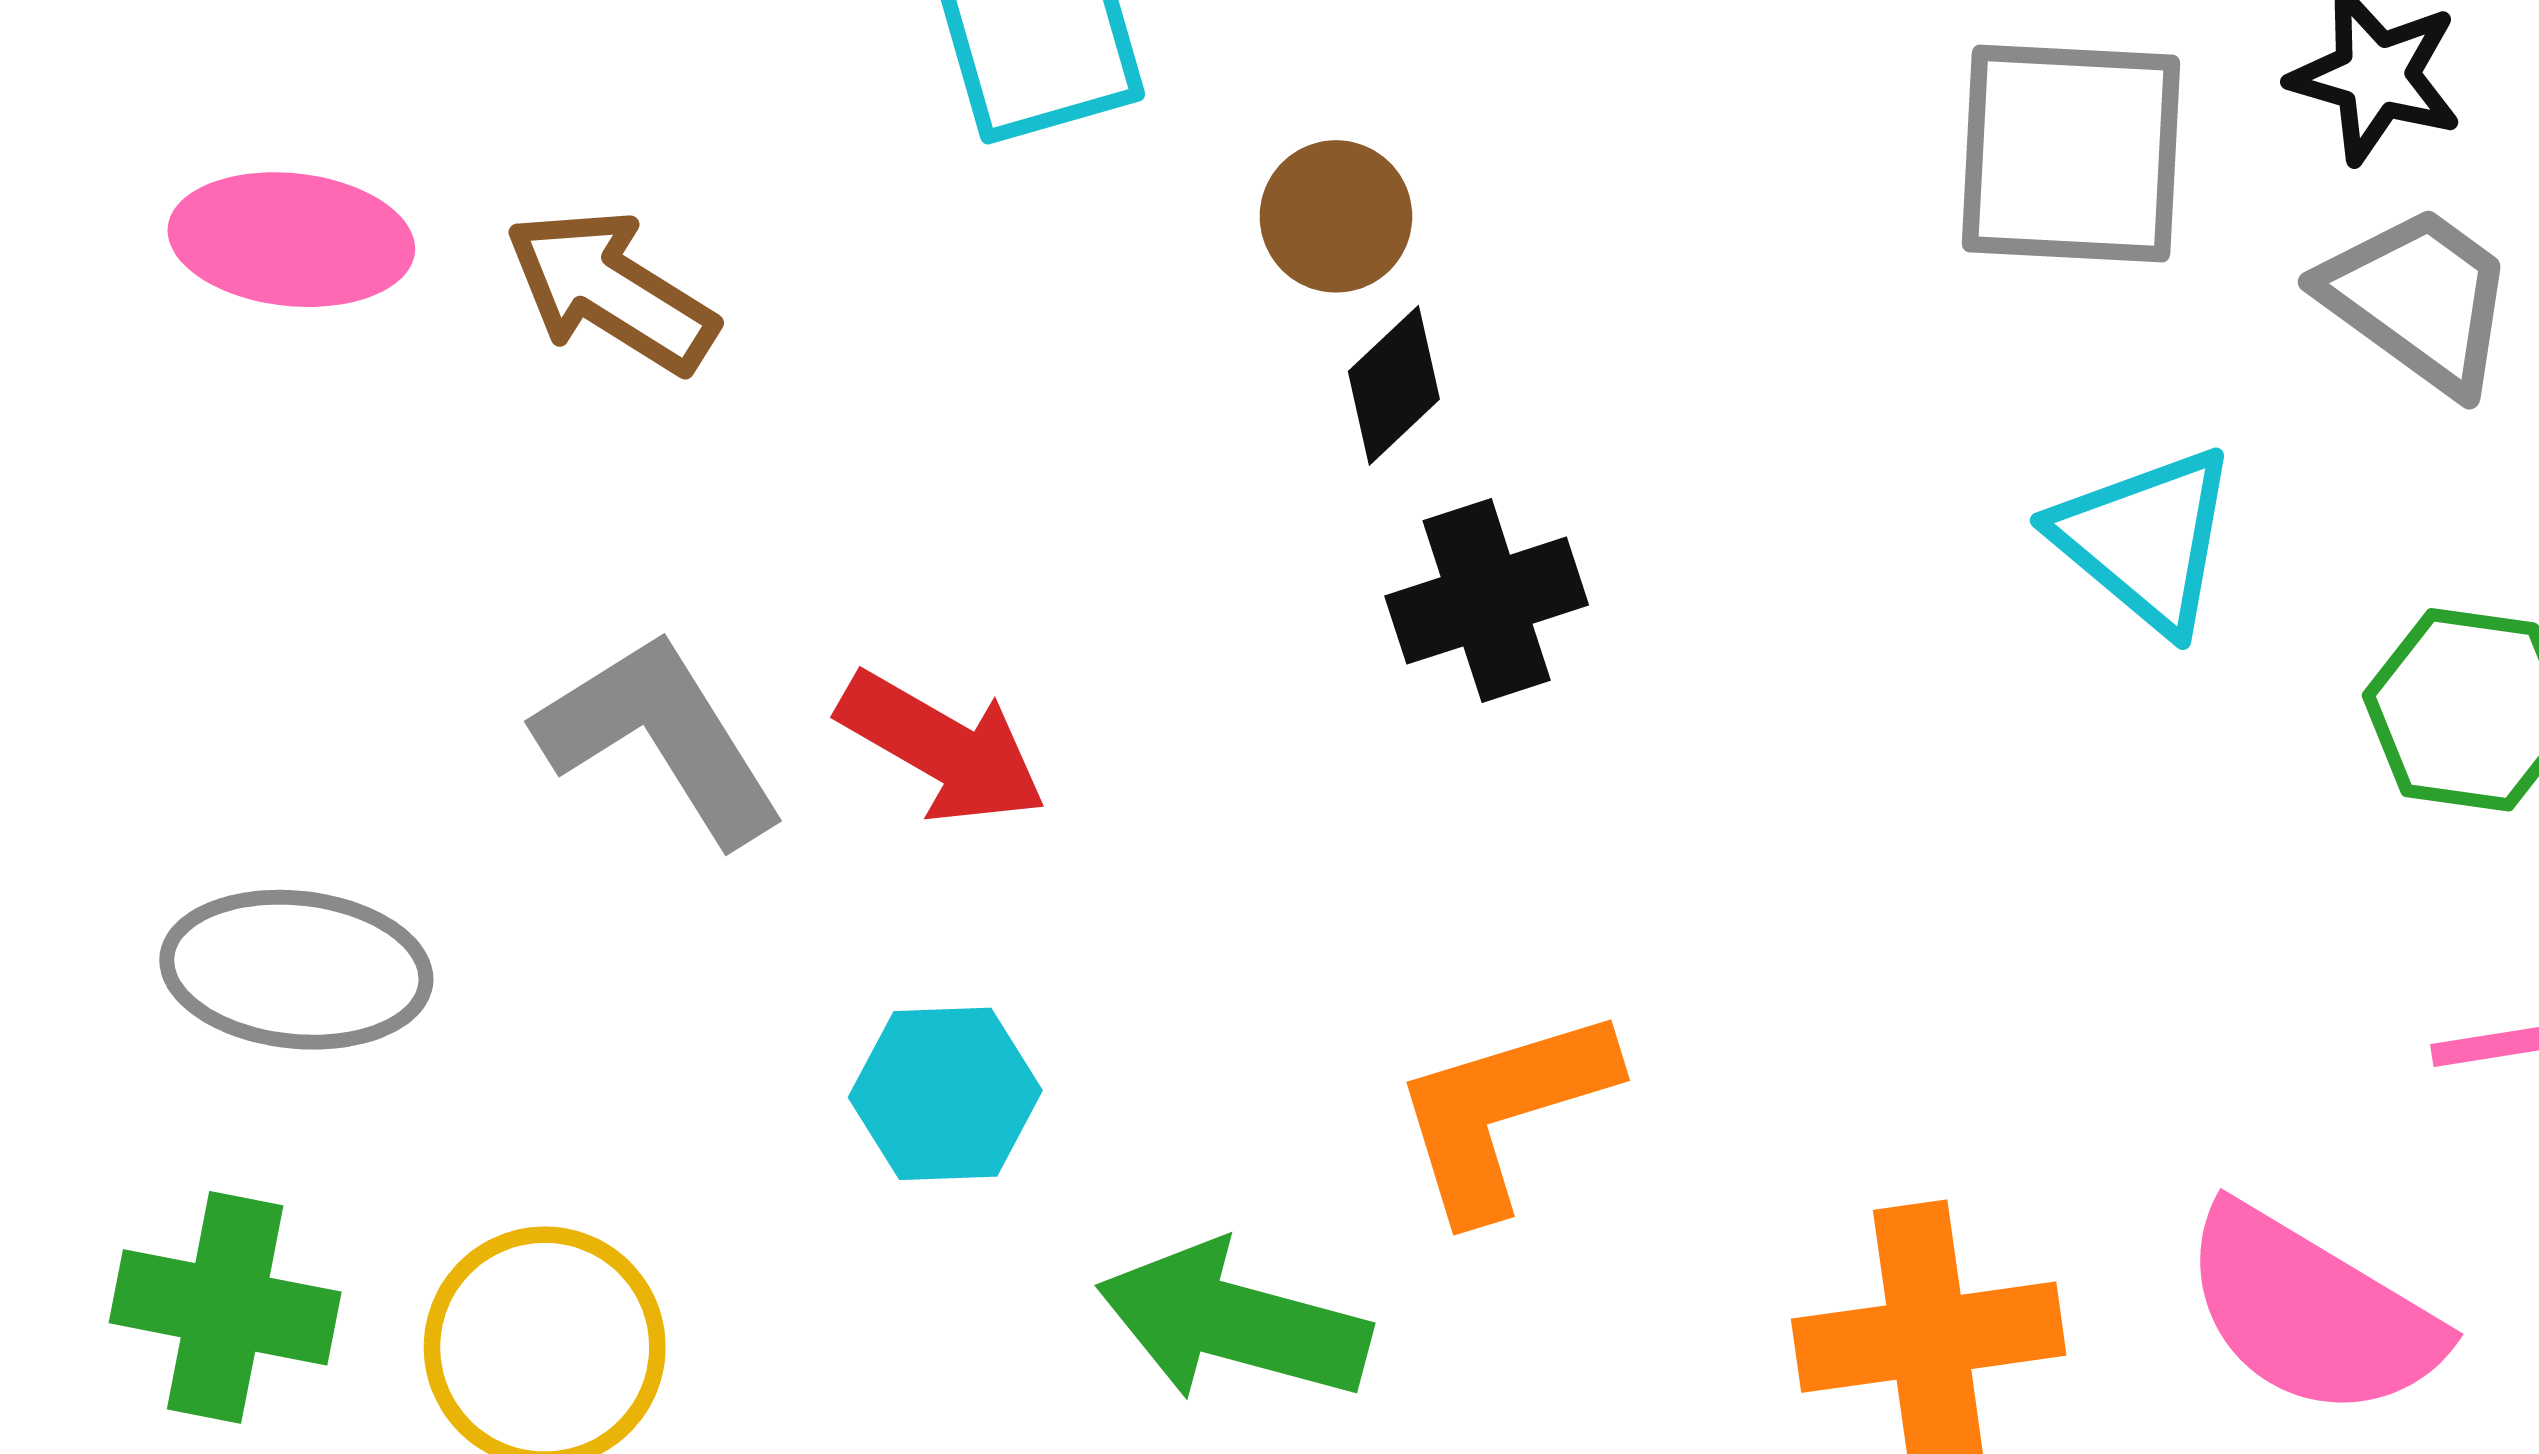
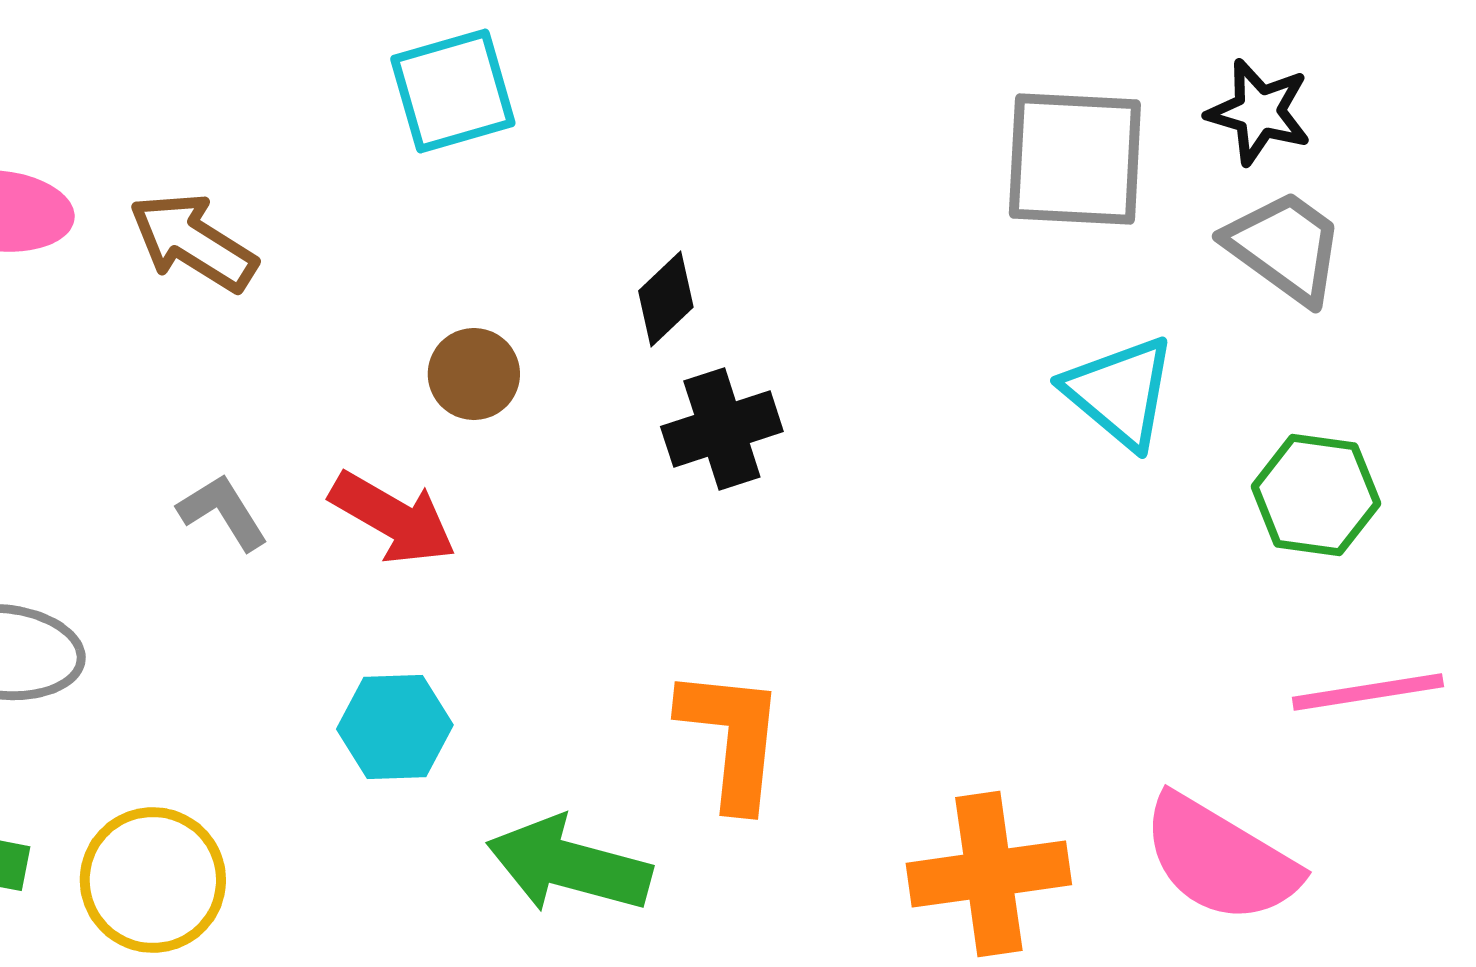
brown circle: (1336, 216) -> (474, 374), moved
gray L-shape: (661, 738) -> (223, 512), size x0.6
orange L-shape: (1503, 1112) -> (732, 738), turned 113

